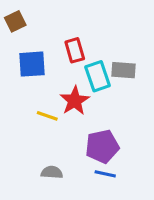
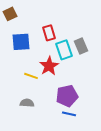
gray rectangle: (124, 70) -> (81, 46), turned 63
gray semicircle: (52, 172) -> (27, 103), moved

